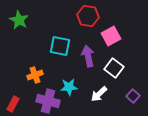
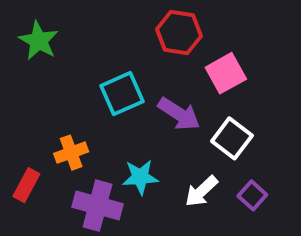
cyan square: (60, 46) -> (122, 94), turned -35
purple arrow: (88, 56) -> (179, 114), turned 135
purple square: (133, 96) -> (252, 195), moved
red rectangle: (13, 104) -> (26, 185), moved

